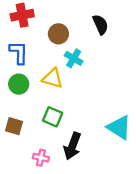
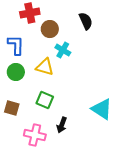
red cross: (22, 15) -> (30, 13), moved
black arrow: (72, 146) -> (62, 125), size x0.7
pink cross: (41, 158) -> (35, 135), size x1.5

